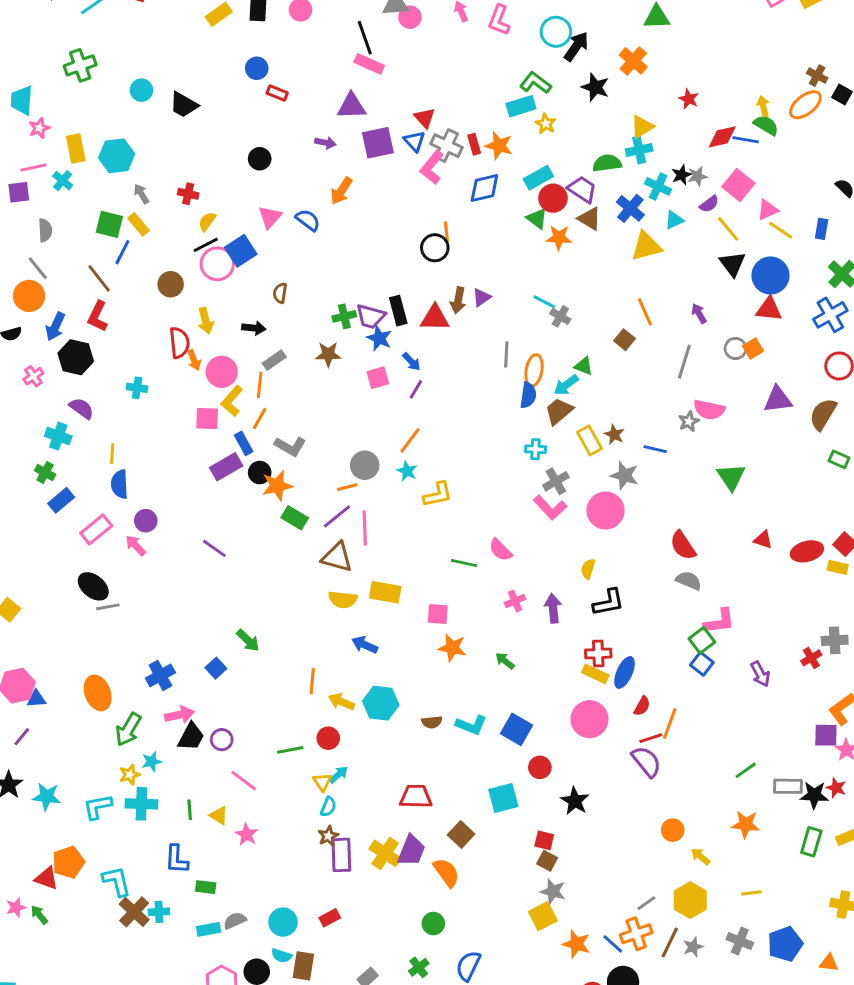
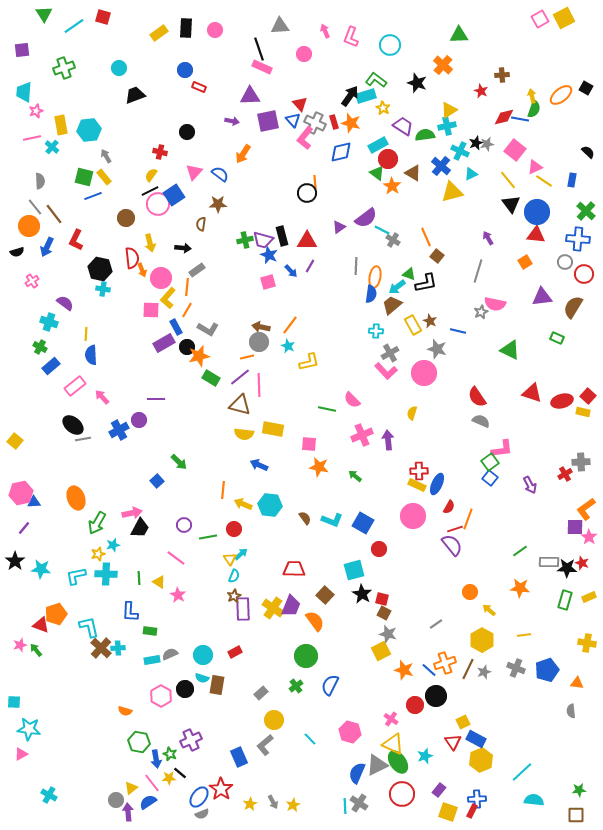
pink circle: (410, 17) -> (304, 54), moved
black arrow: (576, 46) -> (350, 96), moved
brown cross: (817, 76) -> (502, 75), moved, turned -32
cyan circle: (141, 90) -> (119, 68), moved
black trapezoid: (184, 105) -> (135, 95), turned 130
green semicircle: (766, 125) -> (534, 109), turned 78
purple trapezoid: (582, 189) -> (403, 126), moved
purple square: (19, 192) -> (22, 50), moved
red cross: (188, 194) -> (160, 152), moved
purple semicircle: (709, 204) -> (366, 218), moved, size x1.6
orange star: (559, 238) -> (392, 186), turned 30
blue line: (122, 252) -> (93, 196), turned 42
brown line: (99, 278) -> (54, 214), moved
brown arrow: (458, 300) -> (261, 327), moved, turned 90
orange line: (645, 312) -> (426, 237), moved
blue cross: (830, 315) -> (578, 239), turned 35
gray circle: (735, 348) -> (565, 262), moved
brown star: (328, 354) -> (218, 204), moved
black hexagon: (76, 357) -> (100, 269), moved
purple line: (416, 389) -> (310, 266), moved
green rectangle: (839, 459) -> (557, 338), moved
green triangle: (731, 477) -> (510, 350), turned -30
purple circle: (146, 521) -> (139, 420), moved
red triangle: (763, 540) -> (532, 393), size x1.5
purple line: (214, 548) -> (156, 399), turned -36
pink cross: (515, 601) -> (362, 435), size x1.5
black L-shape: (608, 602) -> (426, 283), moved
blue cross: (160, 675) -> (119, 430), moved
brown semicircle: (432, 722) -> (305, 518), turned -120
purple circle: (222, 740) -> (184, 525), moved
black star: (575, 801) -> (362, 594), moved
gray line: (646, 903) -> (436, 624), moved
green circle: (433, 924) -> (306, 656), size x1.5

